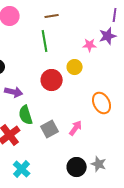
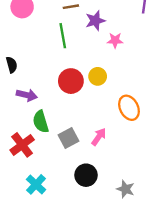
purple star: (108, 36) -> (95, 21), moved
yellow circle: (75, 67) -> (98, 76), moved
gray star: (99, 164) -> (126, 189), moved
black circle: (77, 167) -> (86, 175), moved

